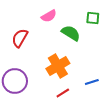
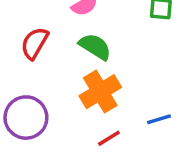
green semicircle: (71, 33) -> (95, 47), moved

